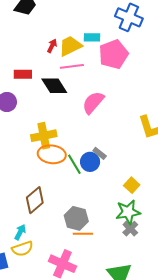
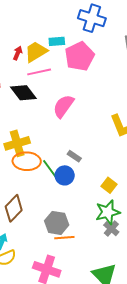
blue circle: (90, 162) -> (65, 175), moved

